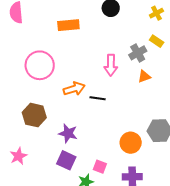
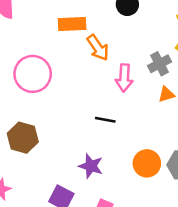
orange arrow: (74, 89) -> (98, 48), moved, turned 70
purple star: (68, 133) -> (91, 166), moved
orange circle: (131, 143) -> (147, 163), moved

